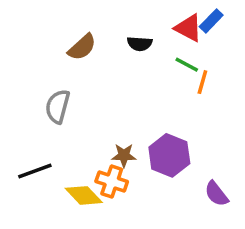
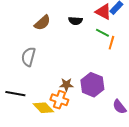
black line: (35, 171) -> (15, 94), turned 30

